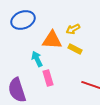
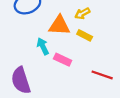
pink rectangle: (48, 78) -> (63, 60), moved, turned -49

